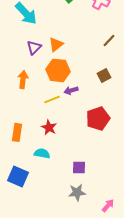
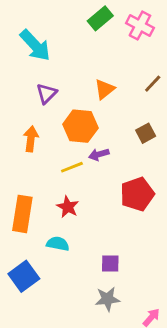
orange triangle: (56, 44) -> (105, 89), moved
orange rectangle: (17, 132) -> (22, 214), size x1.4
blue square: (18, 176) -> (24, 276), turned 30

